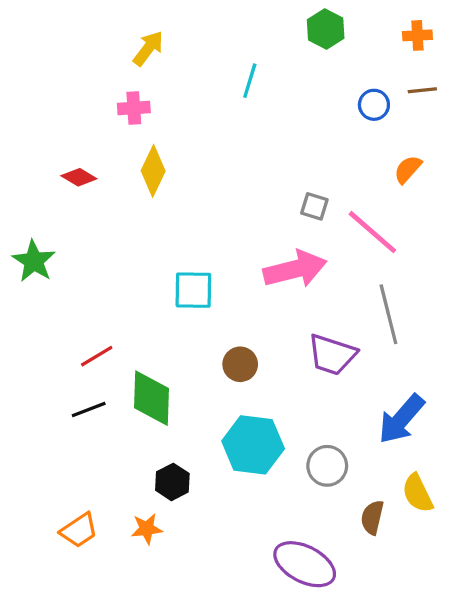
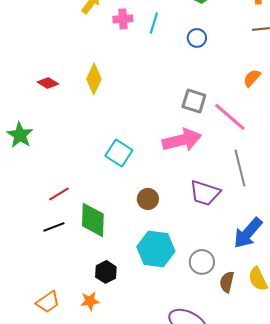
blue circle: (374, 105) -> (197, 38), moved
pink cross: (134, 108) -> (123, 19), moved
gray square: (314, 206) -> (194, 101), size x1.4
cyan square: (193, 290) -> (119, 153), turned 32
brown semicircle: (372, 517) -> (227, 282), moved

